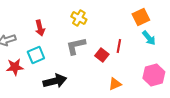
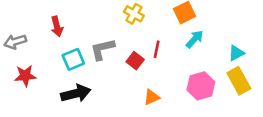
yellow cross: (79, 18) -> (134, 14), moved
cyan arrow: (149, 38) -> (195, 39), turned -98
cyan square: (36, 55) -> (73, 59), moved

